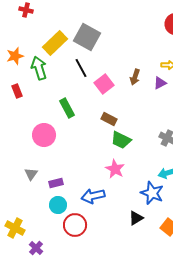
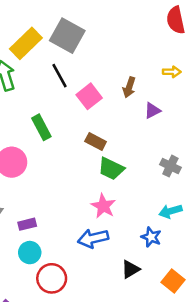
purple triangle: (160, 83) -> (152, 111), moved
blue star: (152, 193) -> (151, 237), size x0.7
blue arrow: (93, 196) -> (93, 238), moved

